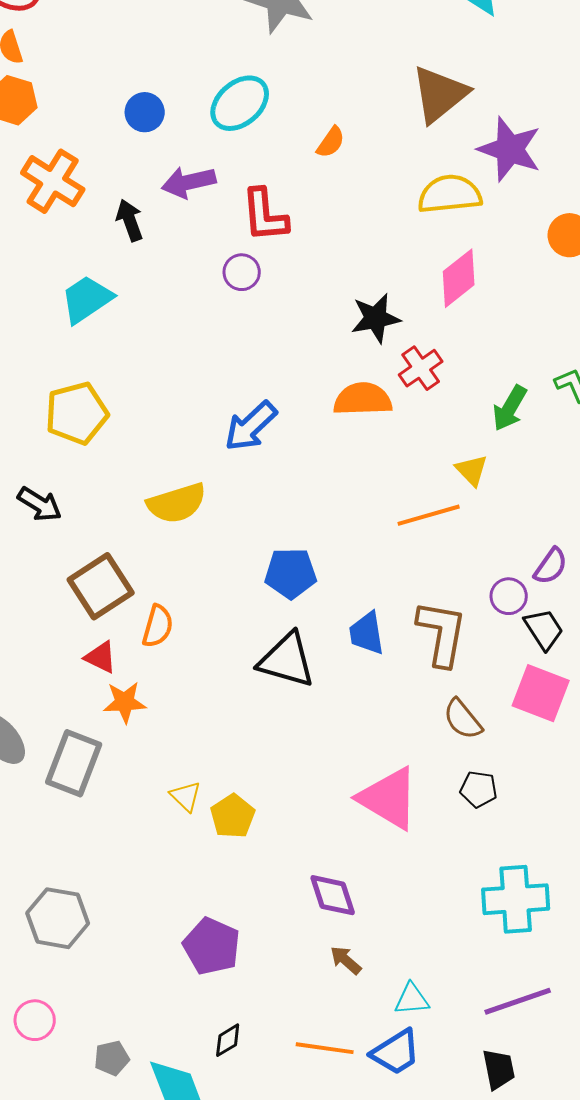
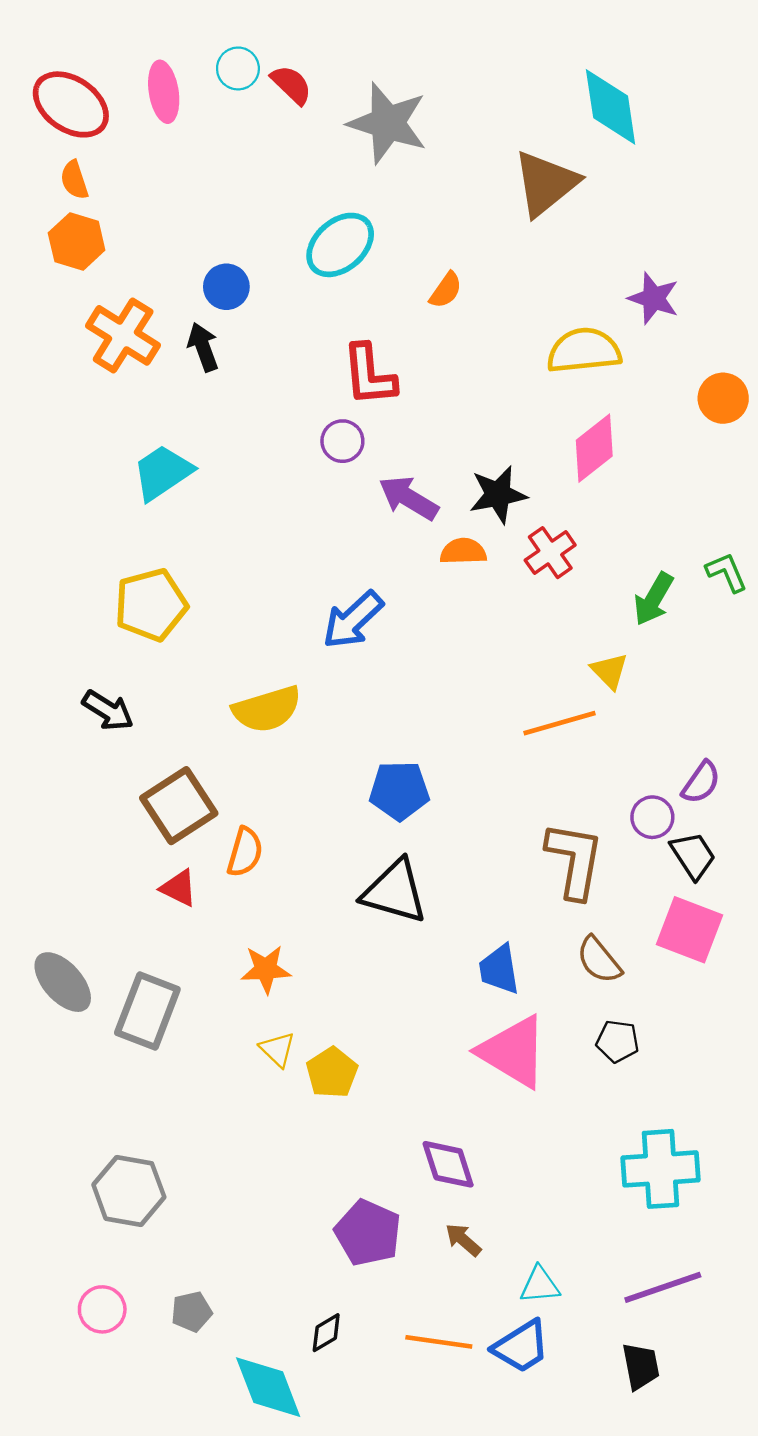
brown triangle: (440, 94) -> (546, 183), moved
blue circle: (145, 112) -> (226, 287), moved
purple star: (510, 149) -> (654, 298), size x0.7
purple arrow: (189, 182) -> (409, 498), moved, turned 44
black arrow: (130, 220) -> (203, 347), moved
orange semicircle: (363, 399) -> (463, 551), moved, size x0.7
blue trapezoid: (367, 633) -> (499, 969), moved
orange star: (125, 702) -> (266, 969), moved
purple pentagon: (212, 946) -> (368, 1233), moved
gray pentagon: (112, 1058) -> (192, 1312), moved

